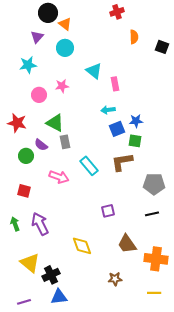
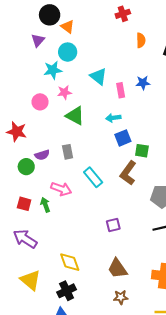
cyan star: (28, 65) -> (53, 70), moved
blue star: (136, 121) -> (143, 83), moved
green triangle: (55, 123) -> (75, 116), moved
purple semicircle: (41, 145) -> (42, 155), turned -56
brown L-shape: (122, 162) -> (128, 173), turned -45
green arrow: (15, 224) -> (45, 205), moved
purple arrow: (40, 224) -> (25, 239), moved, turned -30
brown trapezoid: (127, 244) -> (117, 269), moved
yellow diamond: (82, 246) -> (70, 262), moved
black cross: (51, 275) -> (67, 291), moved

